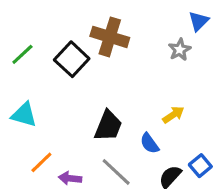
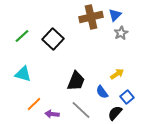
blue triangle: (199, 21) -> (115, 15), moved
brown cross: (110, 37) -> (91, 17), moved, turned -30
blue square: (200, 166) -> (127, 97), moved

